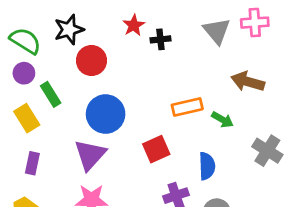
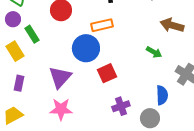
orange rectangle: (187, 107) -> (102, 25), moved
blue circle: (106, 114) -> (86, 48), moved
blue semicircle: (207, 166) -> (162, 95), moved

